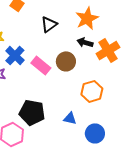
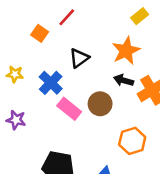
blue cross: (15, 55) -> (51, 83), moved

